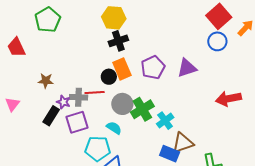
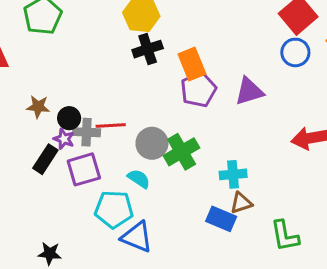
orange rectangle: (122, 69) -> (192, 64), moved
black circle: (109, 77) -> (69, 118), moved
cyan cross: (165, 121) -> (233, 174), moved, turned 30
brown triangle: (183, 143) -> (241, 203), size x0.7

